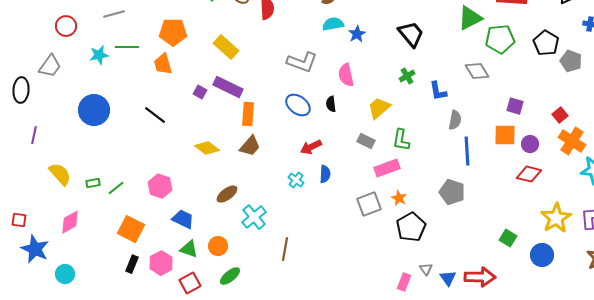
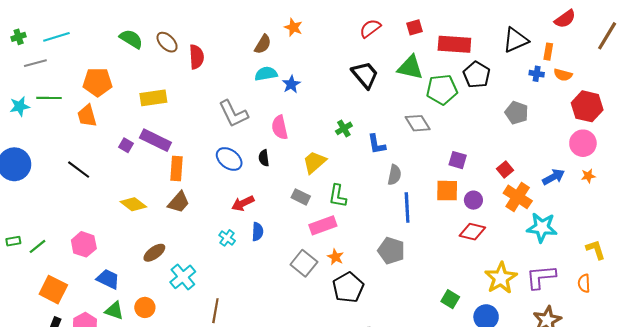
green triangle: (470, 18) -> (410, 67), turned 40
black trapezoid: (411, 34) -> (365, 75), moved
black pentagon: (546, 43) -> (477, 75), moved
yellow rectangle: (226, 47) -> (153, 98), turned -50
gray L-shape: (302, 62) -> (233, 114), turned 44
gray square: (369, 204) -> (304, 263), turned -30

